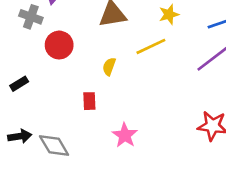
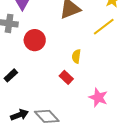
yellow semicircle: (109, 67) -> (76, 56), moved
red rectangle: (89, 101) -> (66, 77), turned -32

